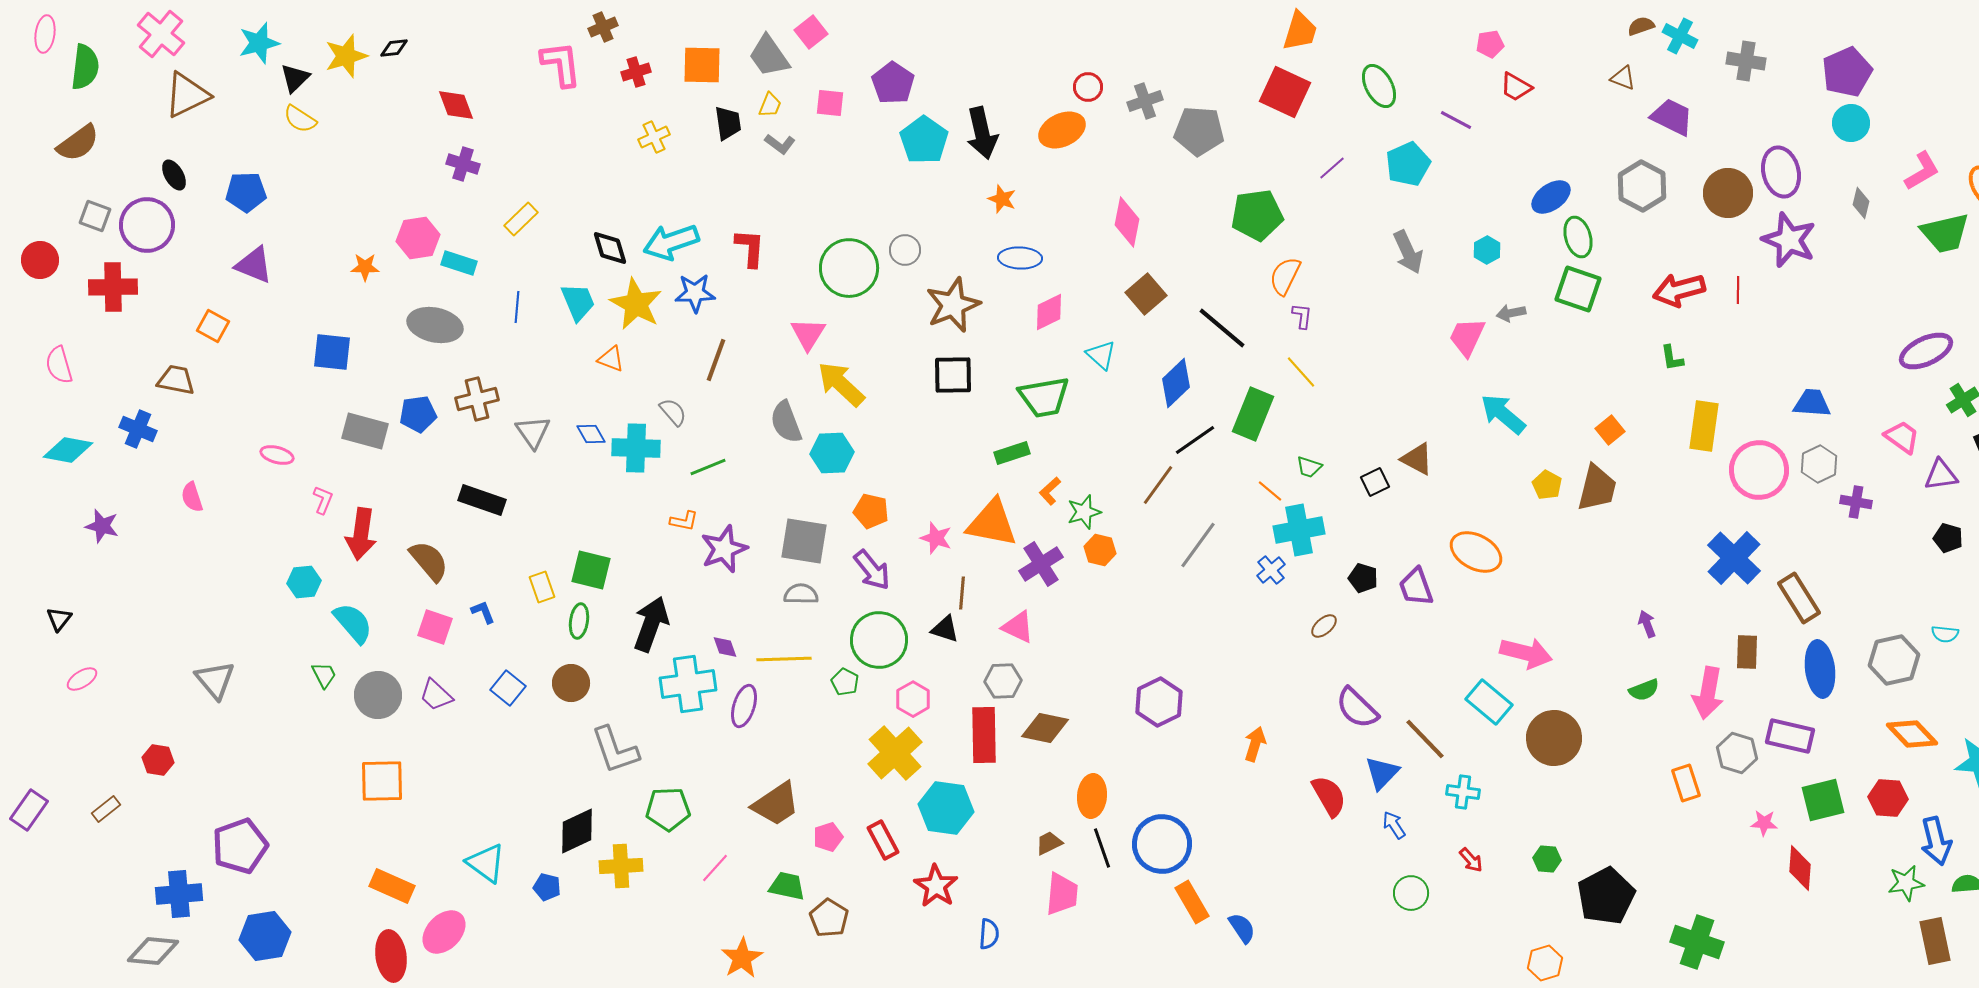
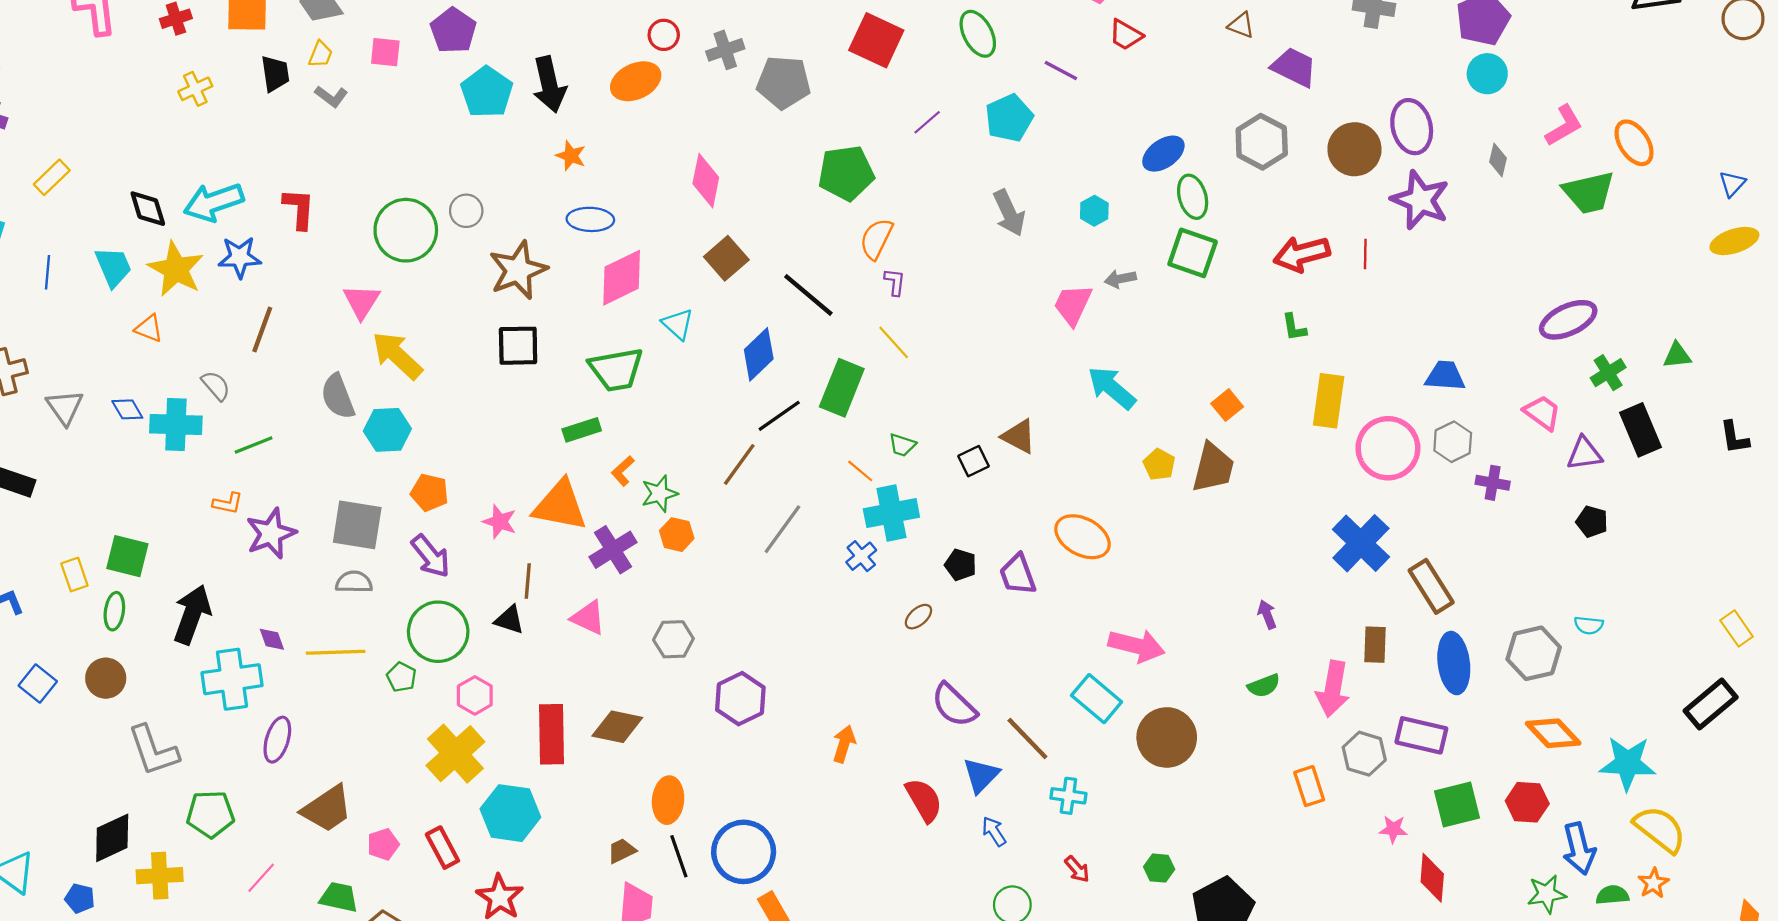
pink diamond: (1049, 312) -> (622, 278), size x1.4
gray hexagon: (1003, 681) -> (673, 639), moved
purple ellipse: (744, 706) -> (277, 740), moved

